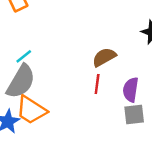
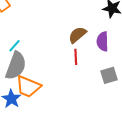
purple semicircle: (131, 90) -> (103, 41), moved

